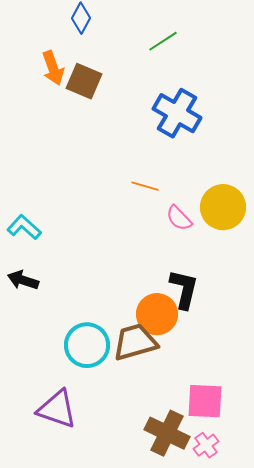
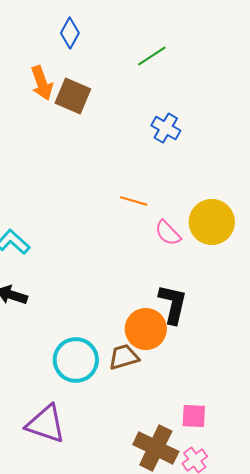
blue cross: (177, 113) -> (166, 128), size x0.6
brown trapezoid: (135, 342) -> (124, 357), size x0.7
pink square: (205, 401) -> (194, 416), size x0.7

